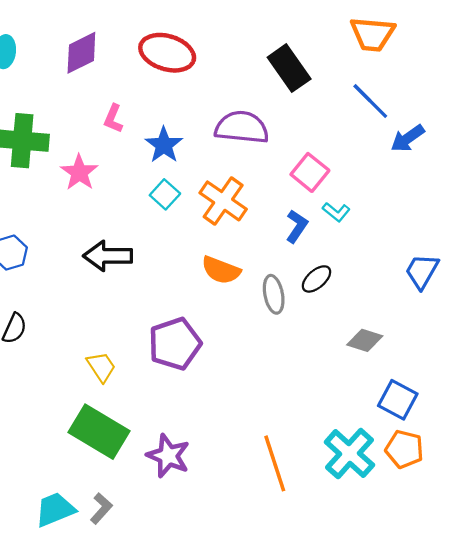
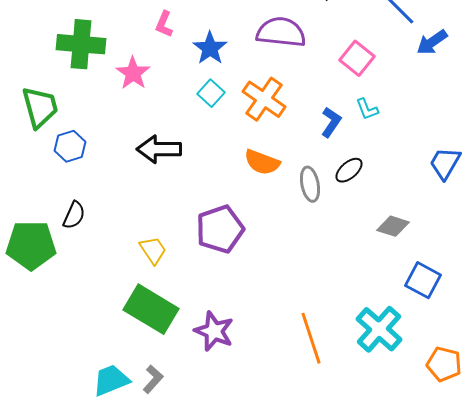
pink square: (310, 172) -> (357, 58), moved
cyan L-shape: (336, 212) -> (367, 109), turned 30
orange pentagon: (404, 449) -> (444, 364), moved

